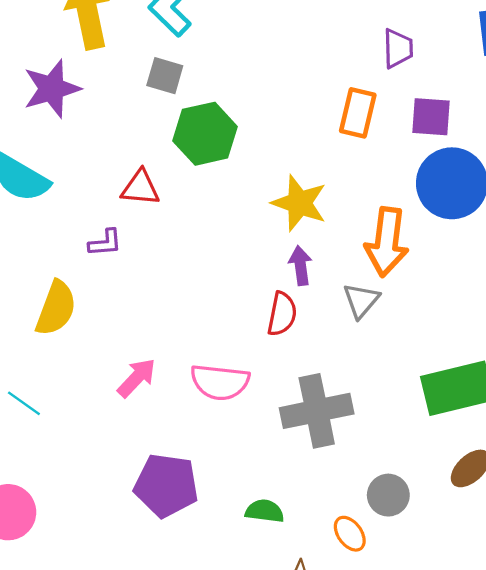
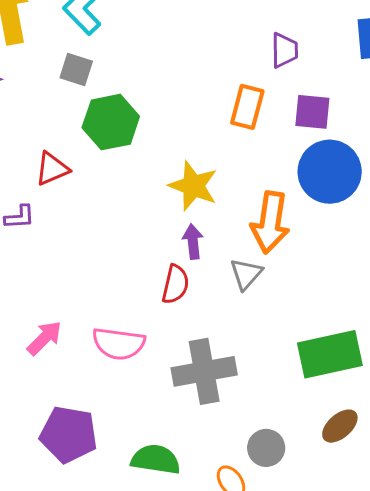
red triangle: (140, 188) -> (52, 169), turned -30
green semicircle: (265, 511) -> (156, 459), size x1.4

